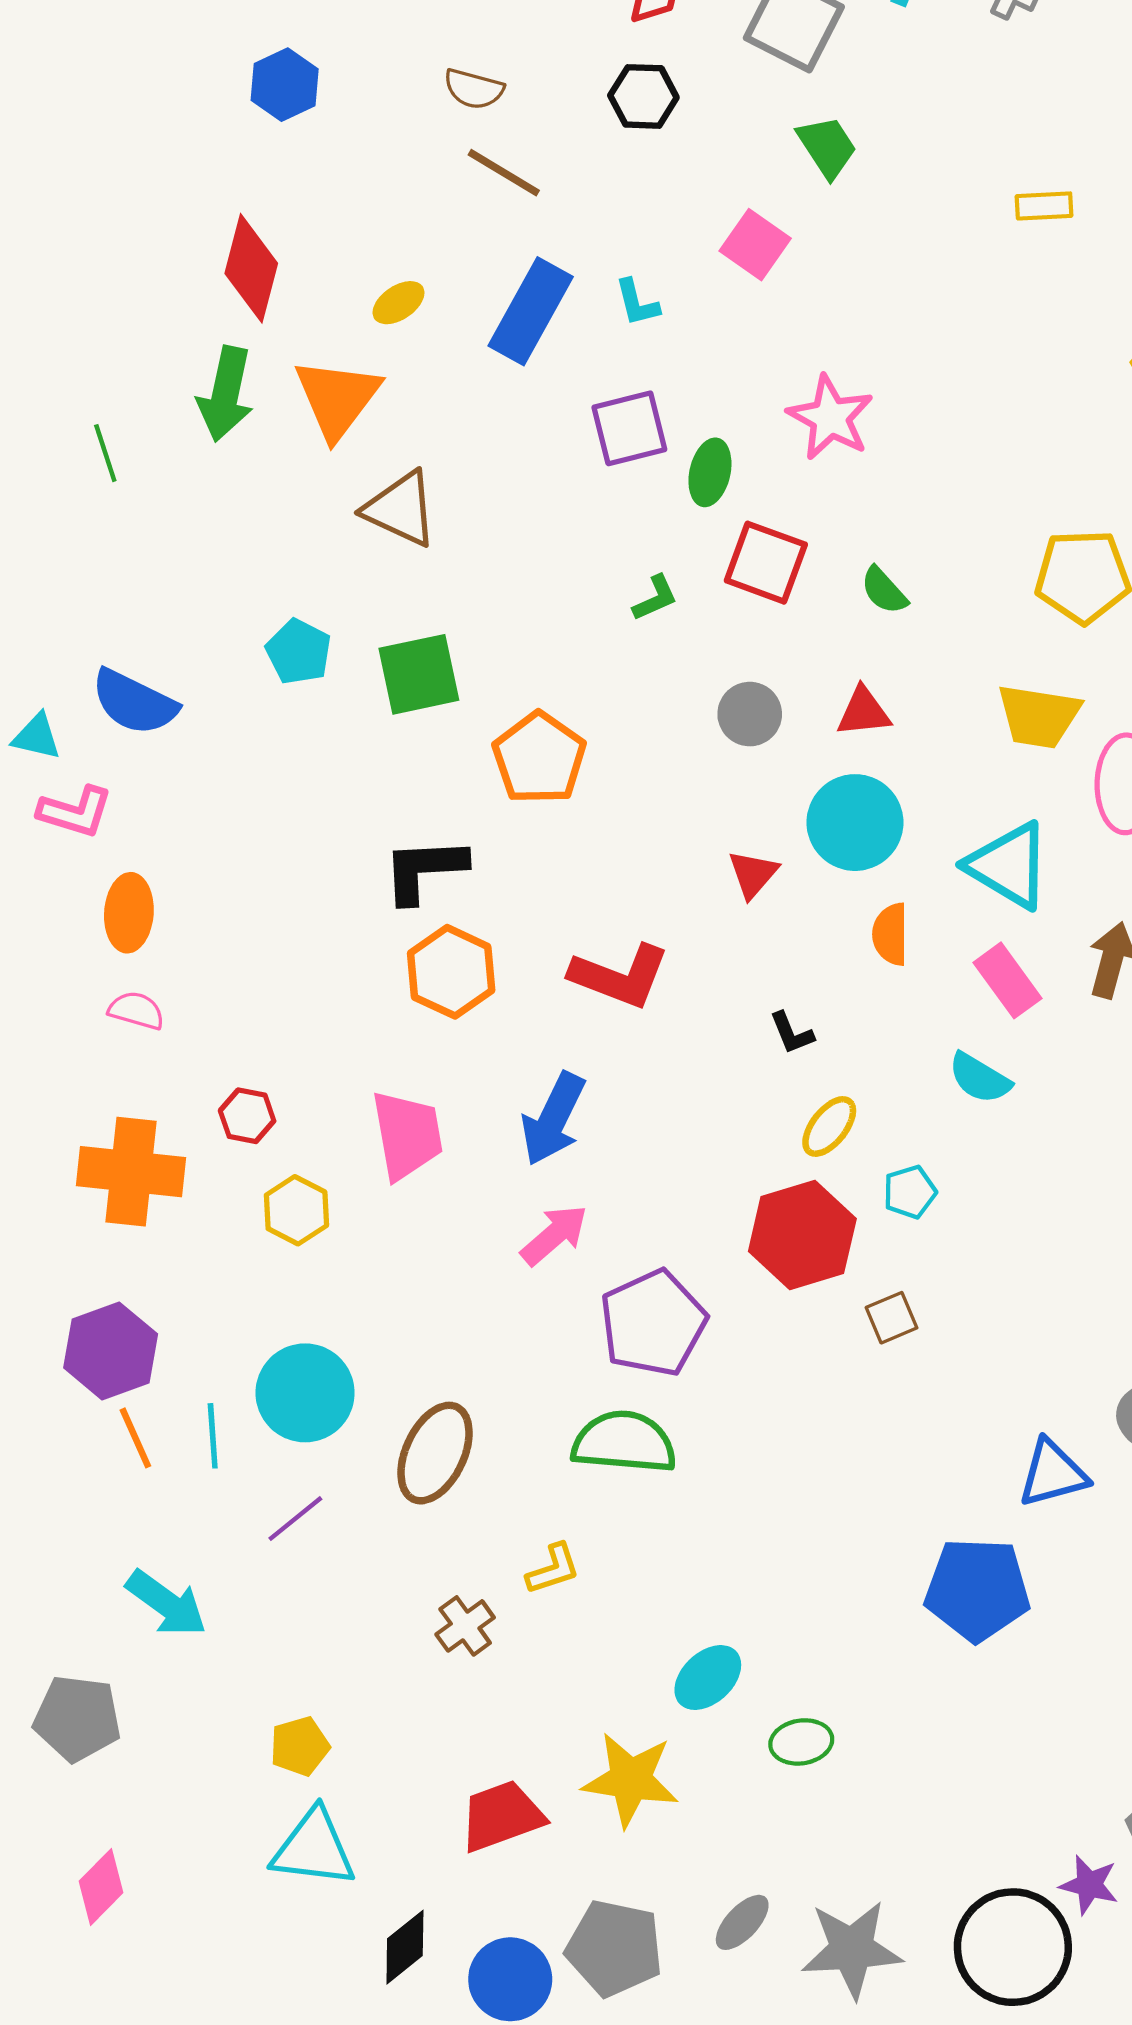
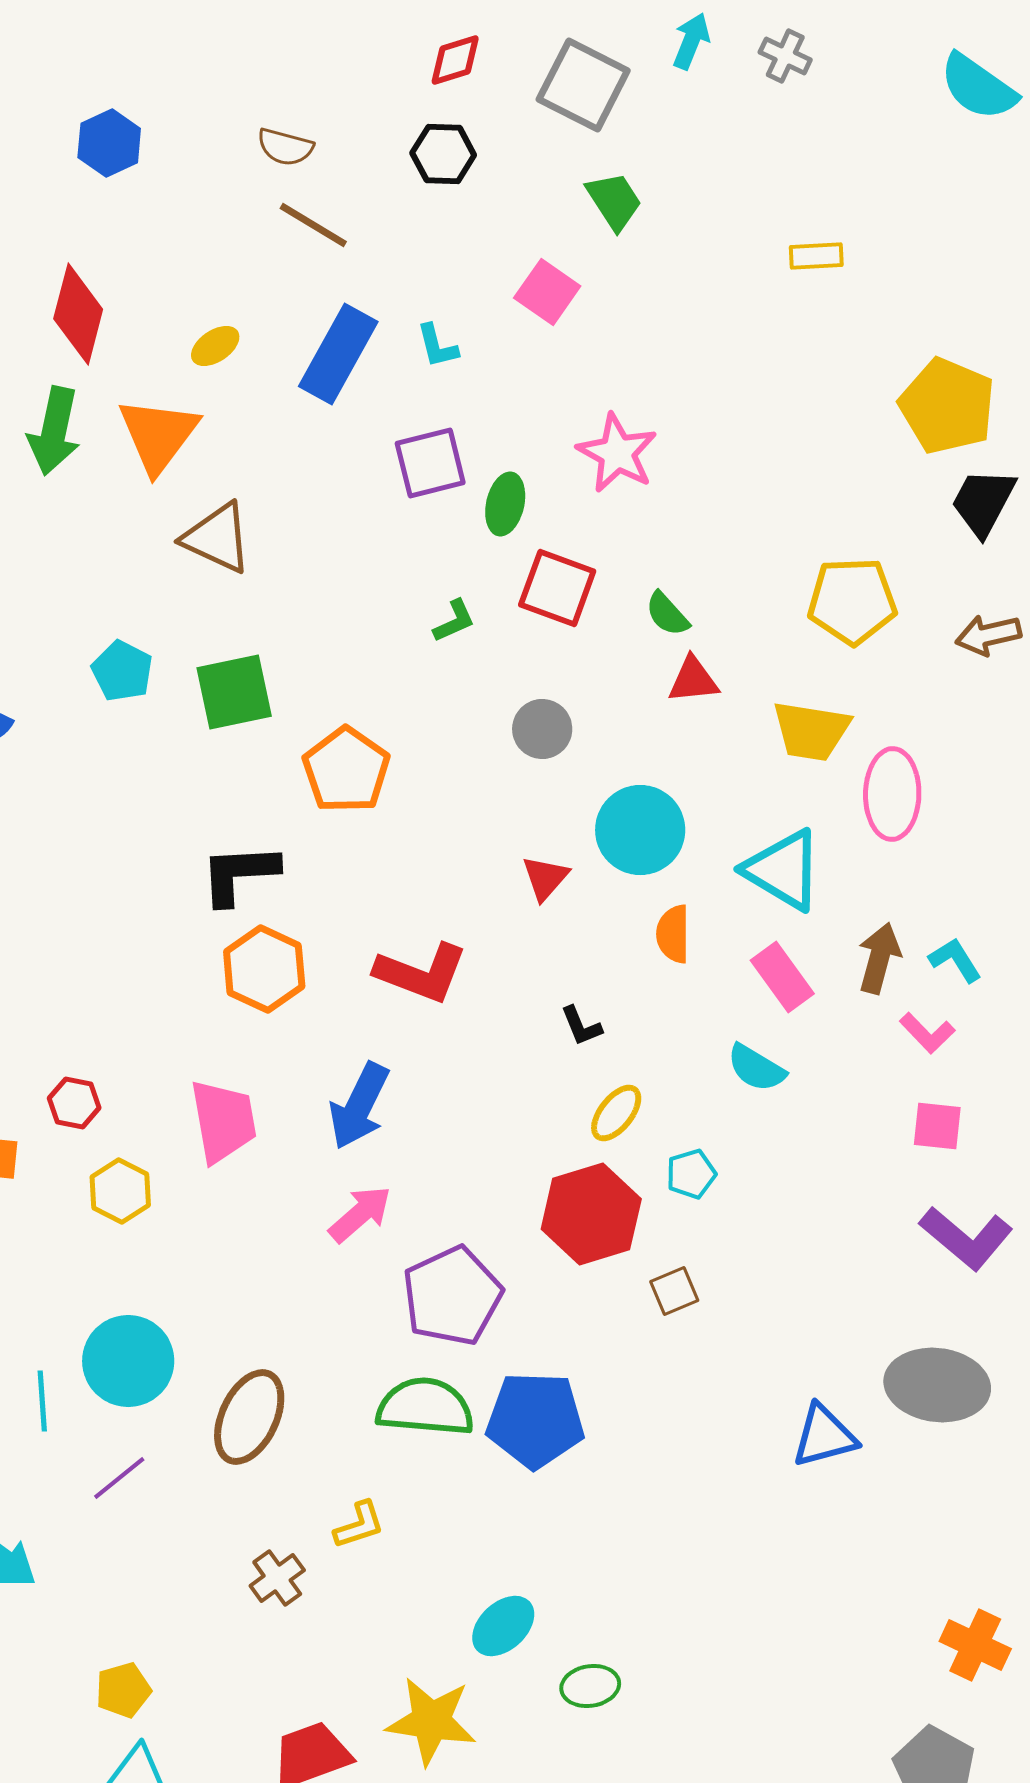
red triangle: (864, 712) -> (693, 680), moved
blue pentagon: (977, 1589) -> (535, 1420), moved

